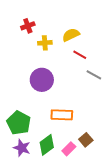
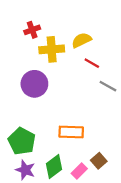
yellow cross: (45, 43) -> (52, 49), size x1.5
purple circle: (42, 80) -> (34, 84), moved

